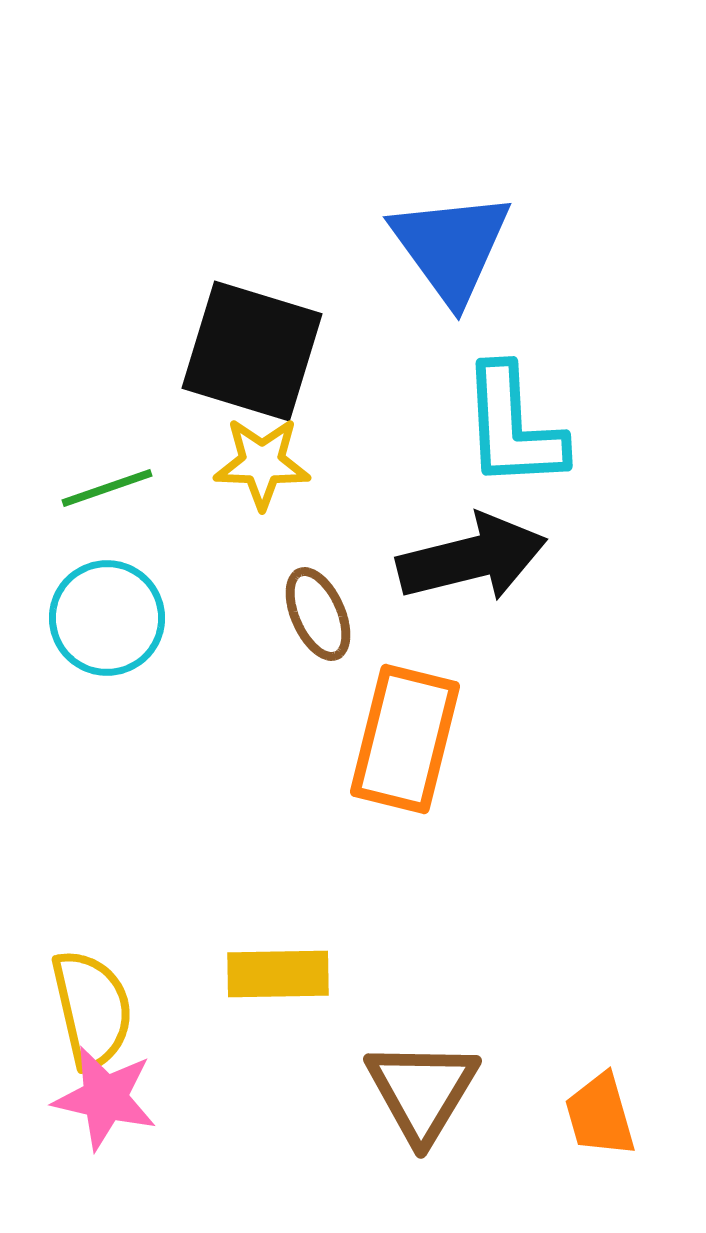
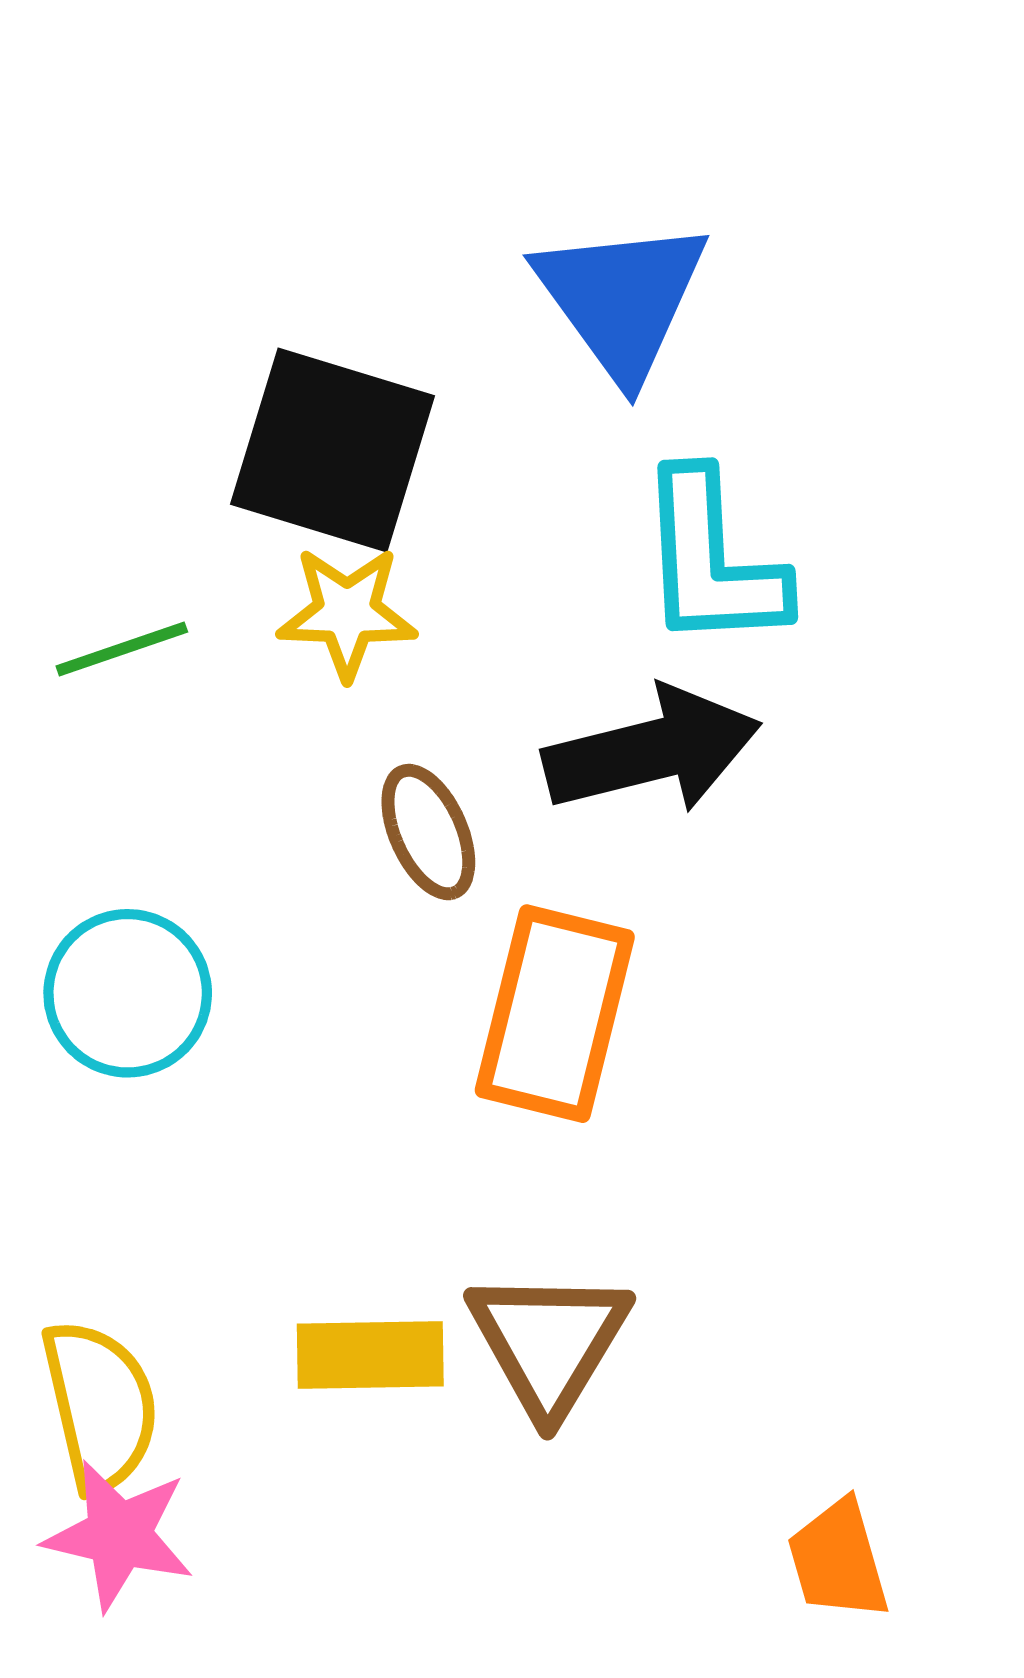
cyan circle: (107, 618) -> (128, 993), moved
brown triangle: (422, 1091) -> (549, 1342), moved

